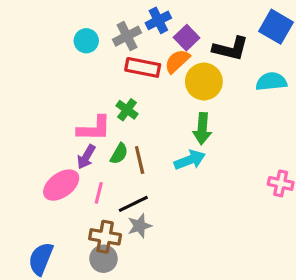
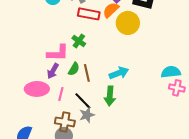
cyan semicircle: (271, 82) -> (171, 72), moved
green arrow: (202, 129) -> (110, 96), moved
pink ellipse: (61, 185) -> (37, 89), turned 35
black line: (133, 204) -> (83, 101), turned 72

